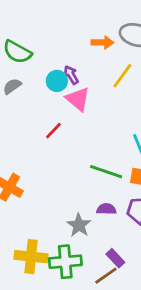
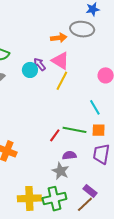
yellow line: (122, 76) -> (62, 81), moved
pink triangle: (78, 99) -> (60, 61), moved
red line: (53, 131) -> (55, 135), moved
purple semicircle: (106, 209) -> (69, 155), moved

